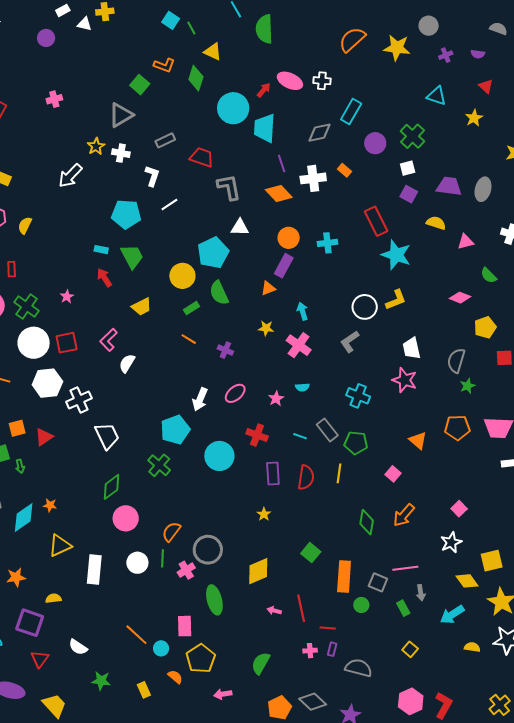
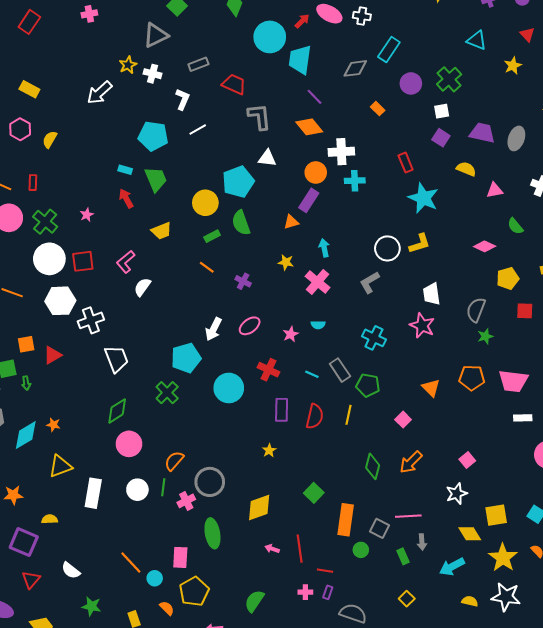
purple line: (282, 164) -> (315, 97), turned -30
white cross: (313, 178) -> (341, 152), moved
red rectangle: (376, 221) -> (406, 163), size x0.7

